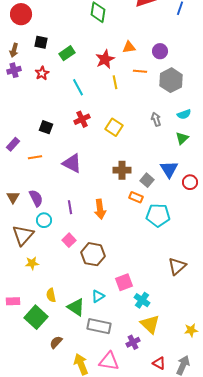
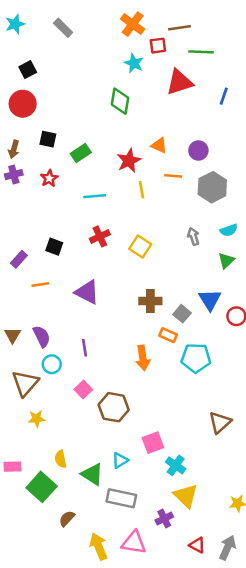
orange triangle: (129, 47) -> (159, 145), turned 32
cyan line: (78, 87) -> (95, 196), turned -66
purple rectangle: (13, 144) -> (19, 259), moved
orange arrow: (100, 209) -> (143, 358), moved

